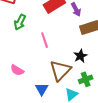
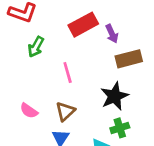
black star: (80, 56) -> (114, 96), size x1.5
brown triangle: (60, 70) -> (65, 111), moved, size x0.7

